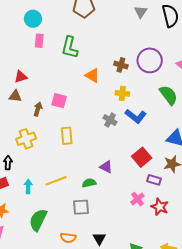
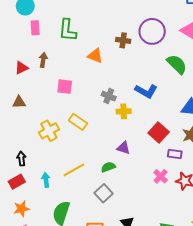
yellow cross: (122, 93) -> (124, 111), moved
brown triangle: (15, 96) -> (19, 102), moved
brown arrow: (38, 109) -> (43, 60), moved
gray cross: (110, 120) -> (109, 96), moved
yellow rectangle: (67, 136) -> (78, 122), turned -42
yellow cross: (26, 139) -> (49, 131), moved
gray square: (81, 207) -> (104, 193), turned -30

